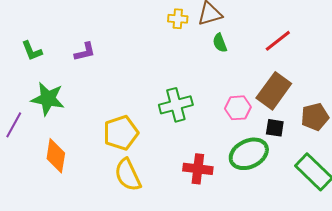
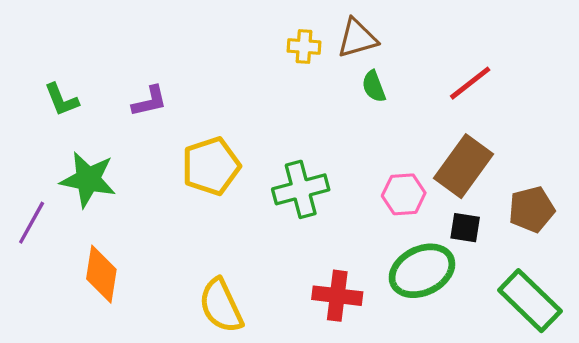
yellow pentagon: (121, 133) -> (211, 166), moved

